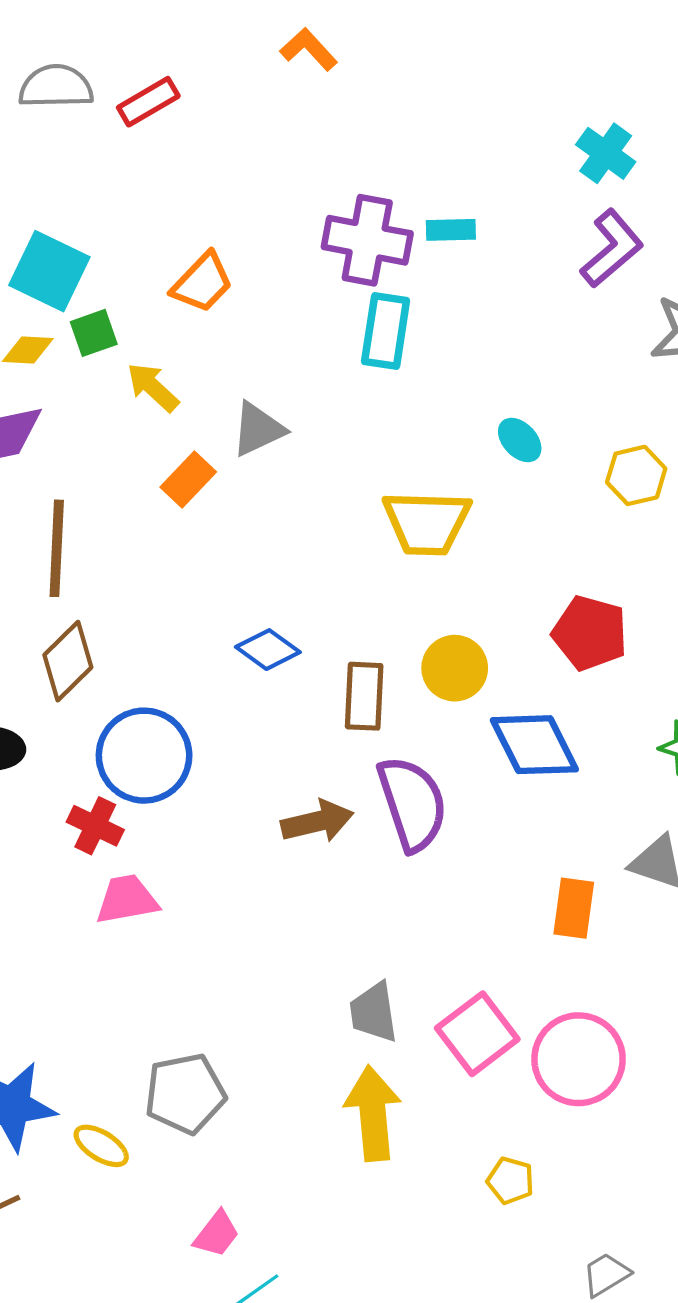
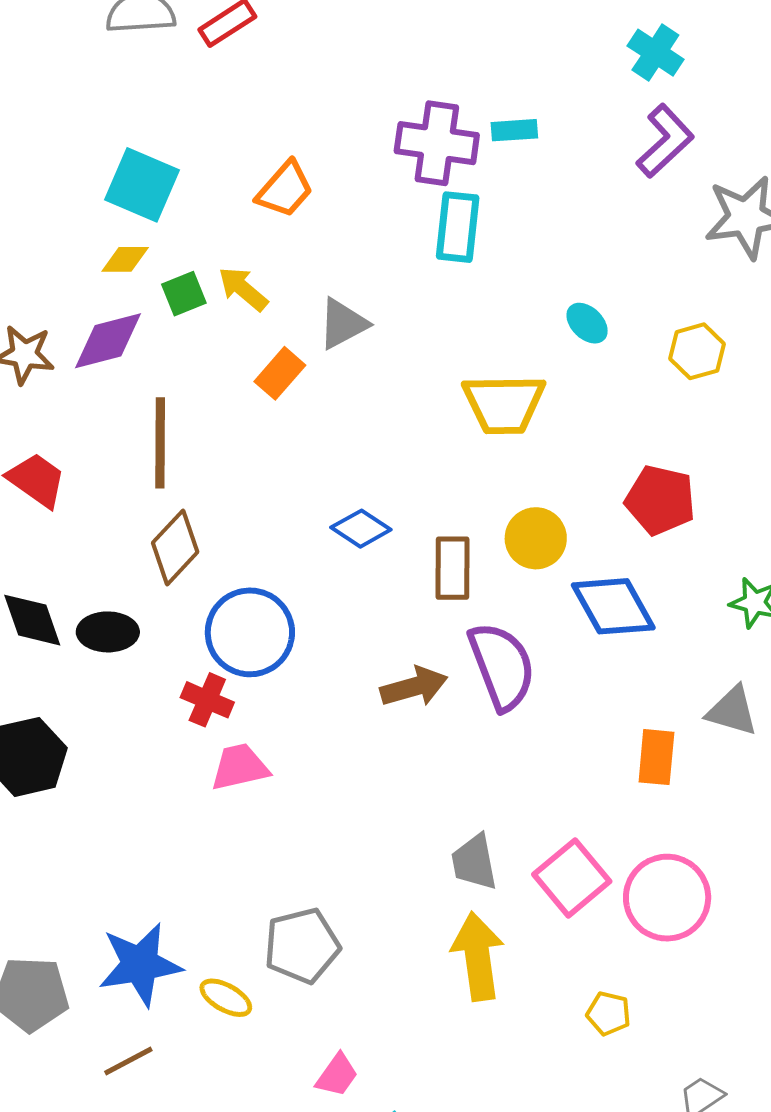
green square: (94, 333) -> (184, 294), moved

